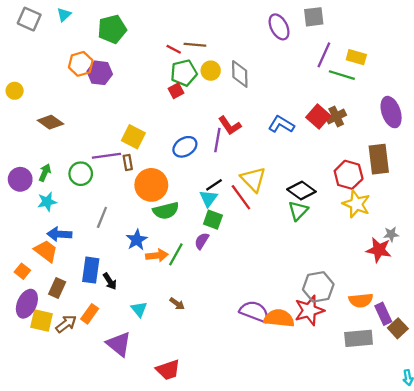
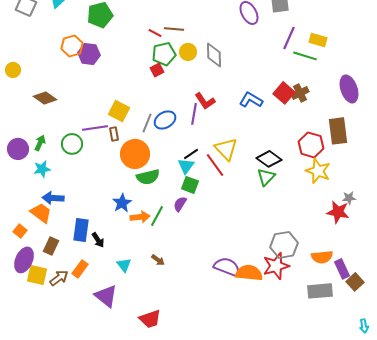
gray line: (102, 217) -> (147, 123), moved

